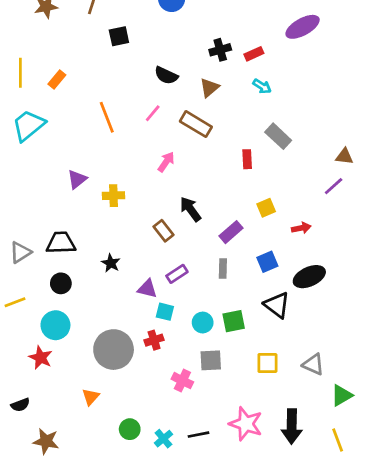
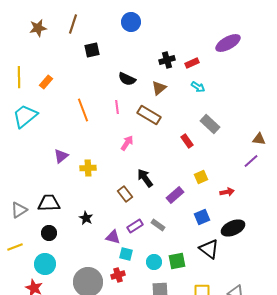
pink line: (153, 113) -> (117, 107), turned -48
red rectangle: (247, 159) -> (187, 141), turned -32
gray rectangle: (223, 269) -> (158, 225), moved, turned -56

